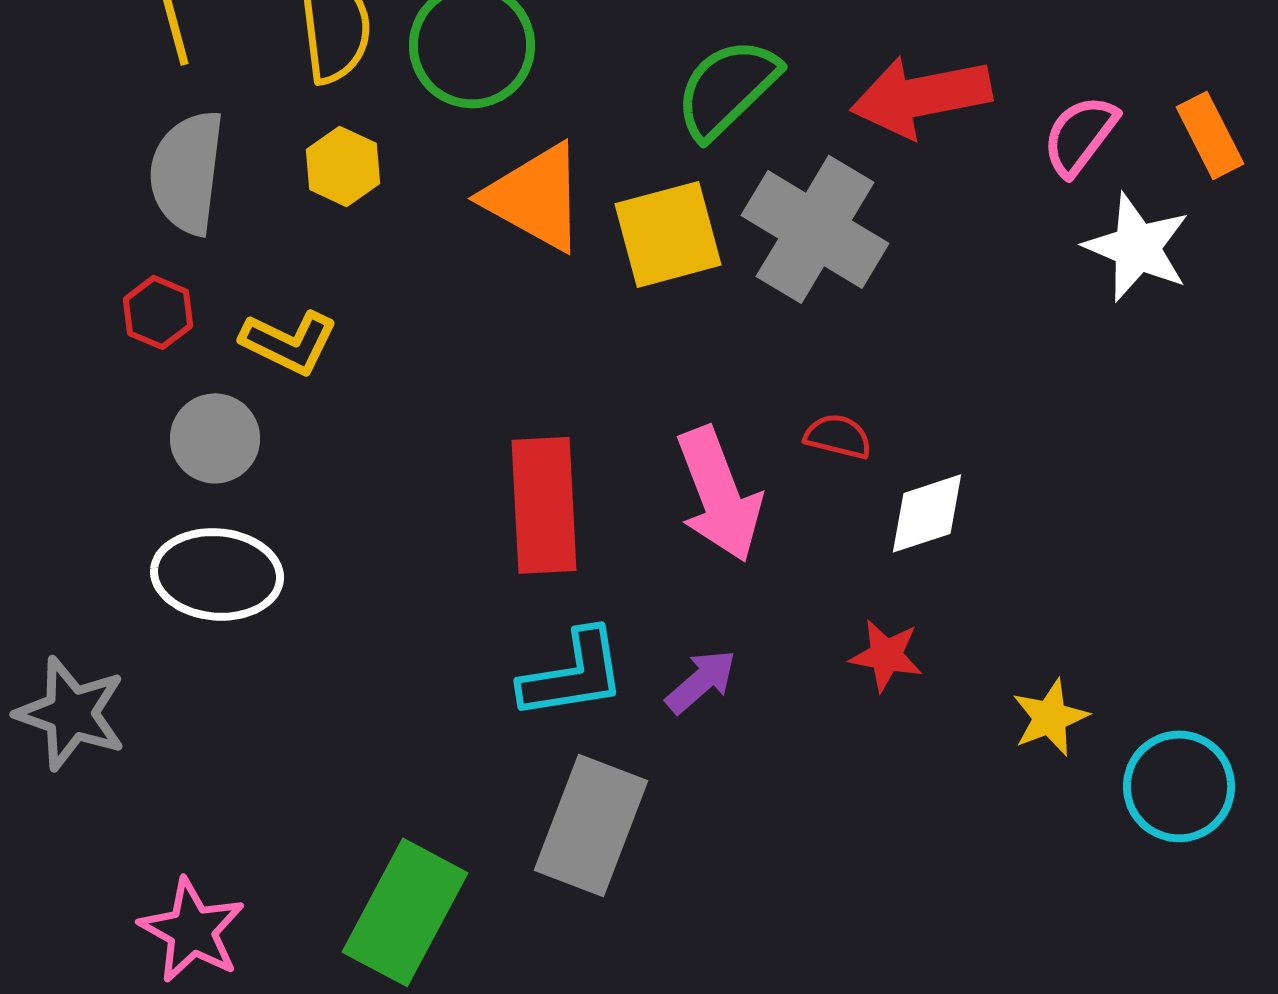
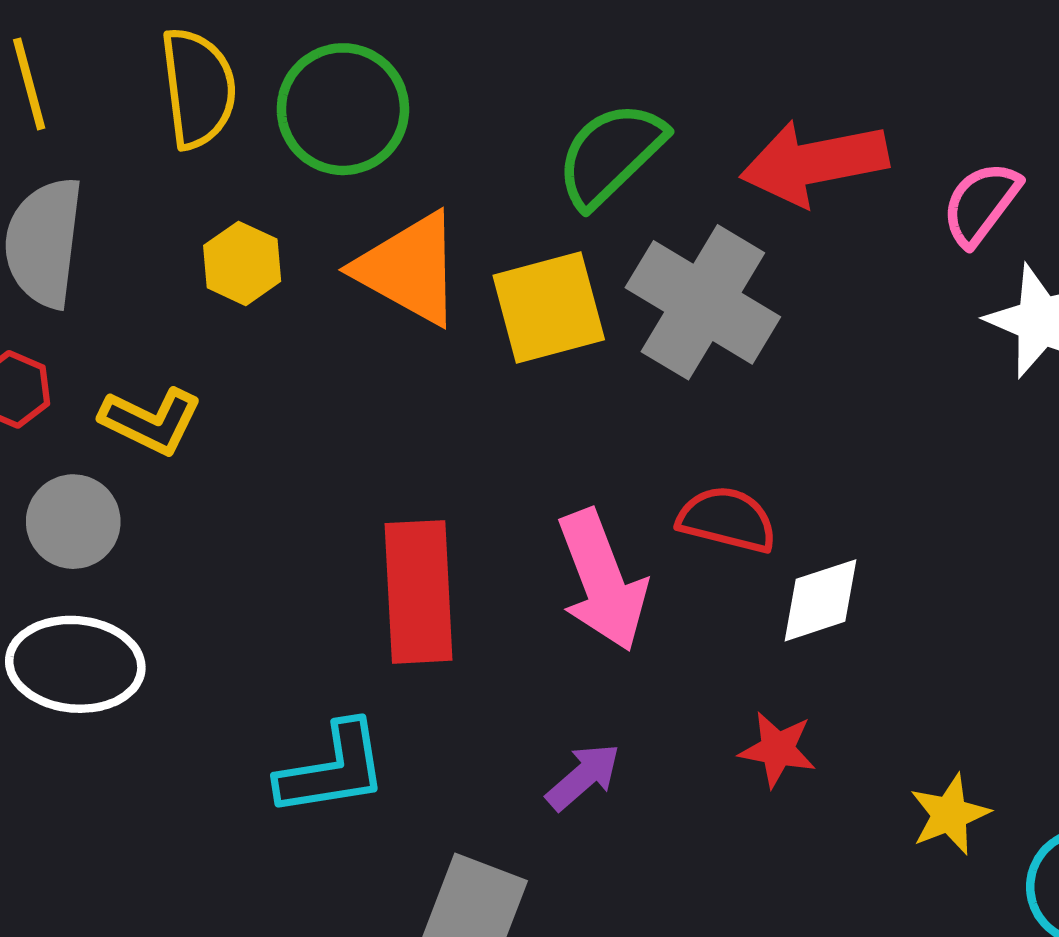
yellow hexagon: (343, 166) -> (242, 263), moved
red semicircle: (838, 436) -> (727, 520), size x1.4
cyan L-shape: (573, 674) -> (332, 769), moved

